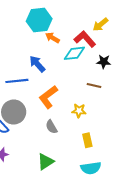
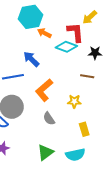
red L-shape: (85, 39) -> (75, 32), turned 40
cyan diamond: (74, 53) -> (66, 47), turned 30
cyan semicircle: (91, 168) -> (75, 155), moved

